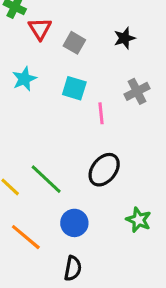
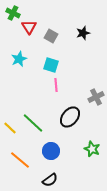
gray cross: (137, 91) -> (96, 97), moved
pink line: (101, 113) -> (56, 85), moved
black semicircle: (73, 268) -> (50, 180), turned 42

